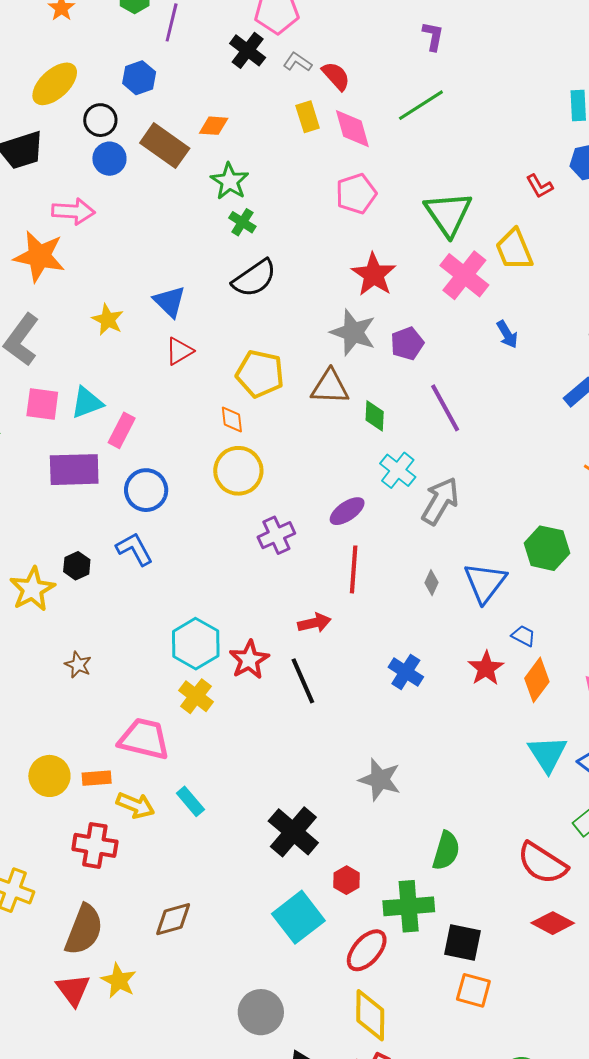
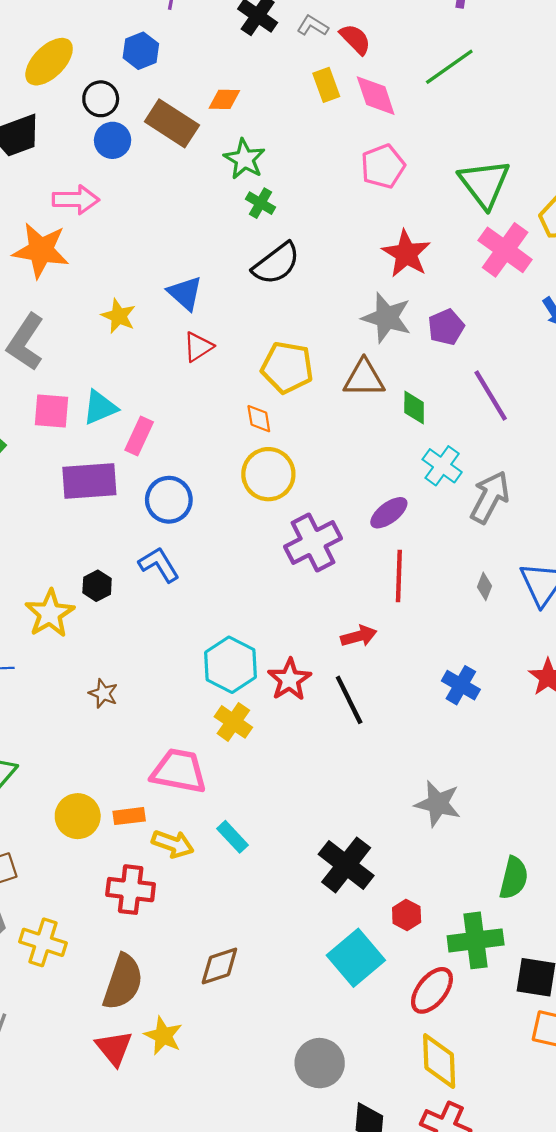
purple cross: (276, 535) -> (313, 543), size x1.4

